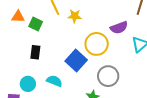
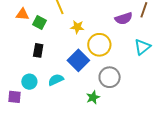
yellow star: (75, 16) -> (77, 27), moved
purple semicircle: (119, 28) -> (124, 18), moved
cyan semicircle: (54, 81) -> (56, 80), turned -49

